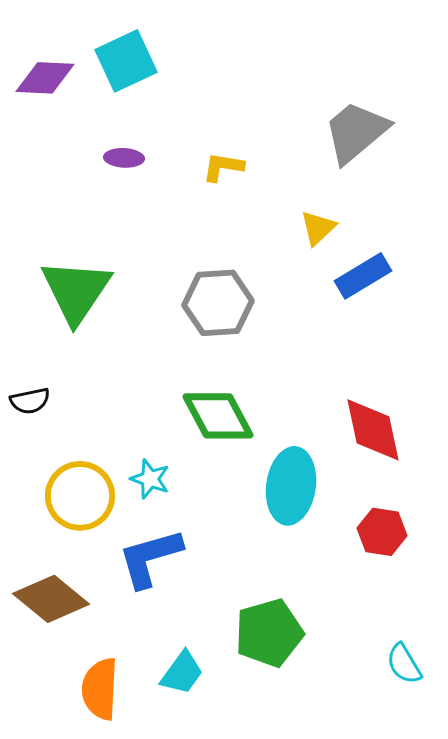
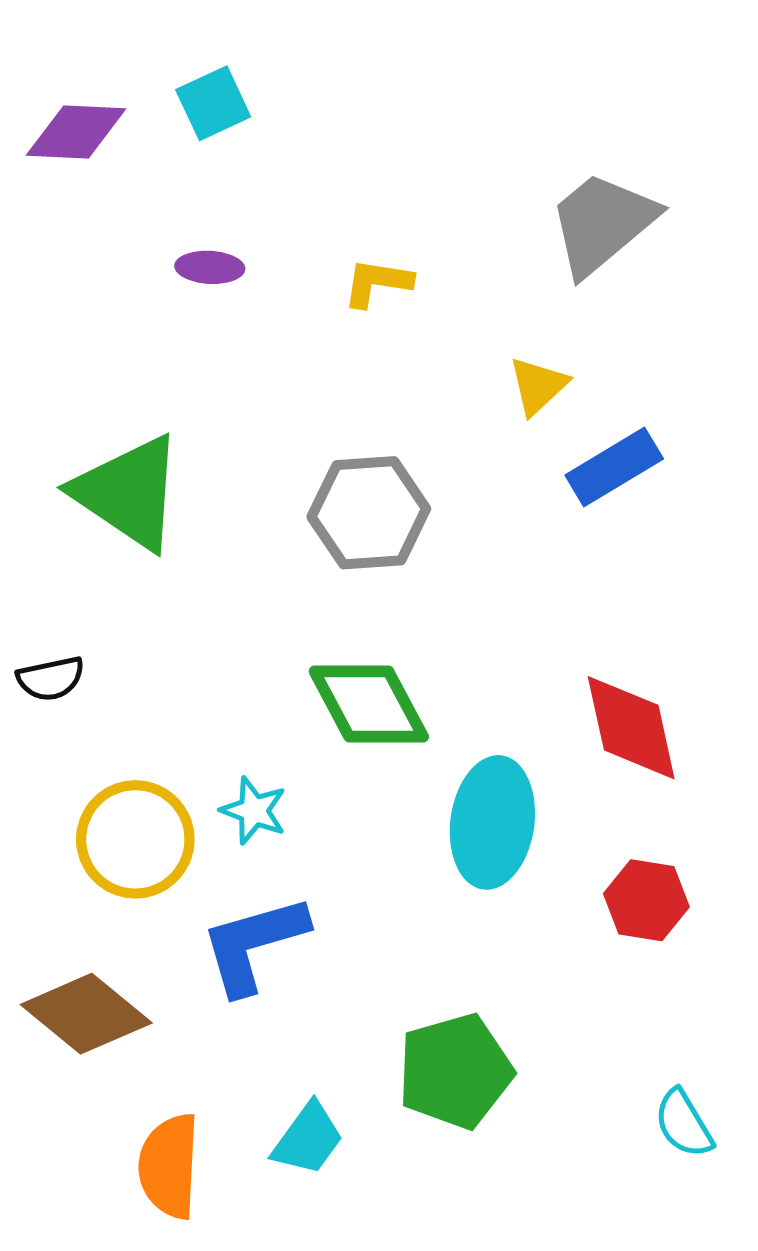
cyan square: (126, 61) -> (213, 103), size x0.7
green triangle: (76, 291) -> (129, 492), turned -30

